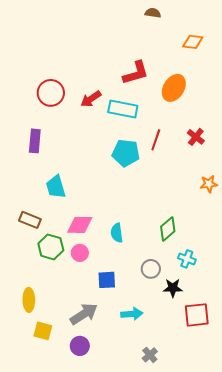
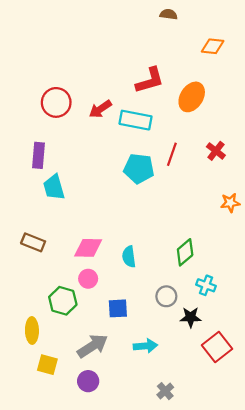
cyan trapezoid: (56, 187) -> (54, 187), moved
green hexagon: (51, 247) -> (63, 301), moved
red square: (197, 315) -> (217, 347), turned -32

